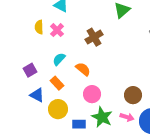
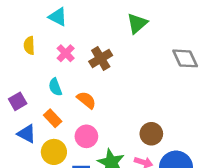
pink cross: (57, 30) -> (66, 53), moved
cyan semicircle: (59, 59) -> (55, 87), turned -64
pink circle: (92, 94) -> (86, 136), moved

